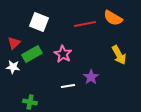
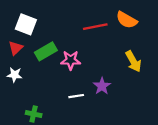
white square: (39, 22) -> (26, 24), moved
green rectangle: (32, 54) -> (46, 51), moved
pink star: (63, 54) -> (71, 60), turned -30

